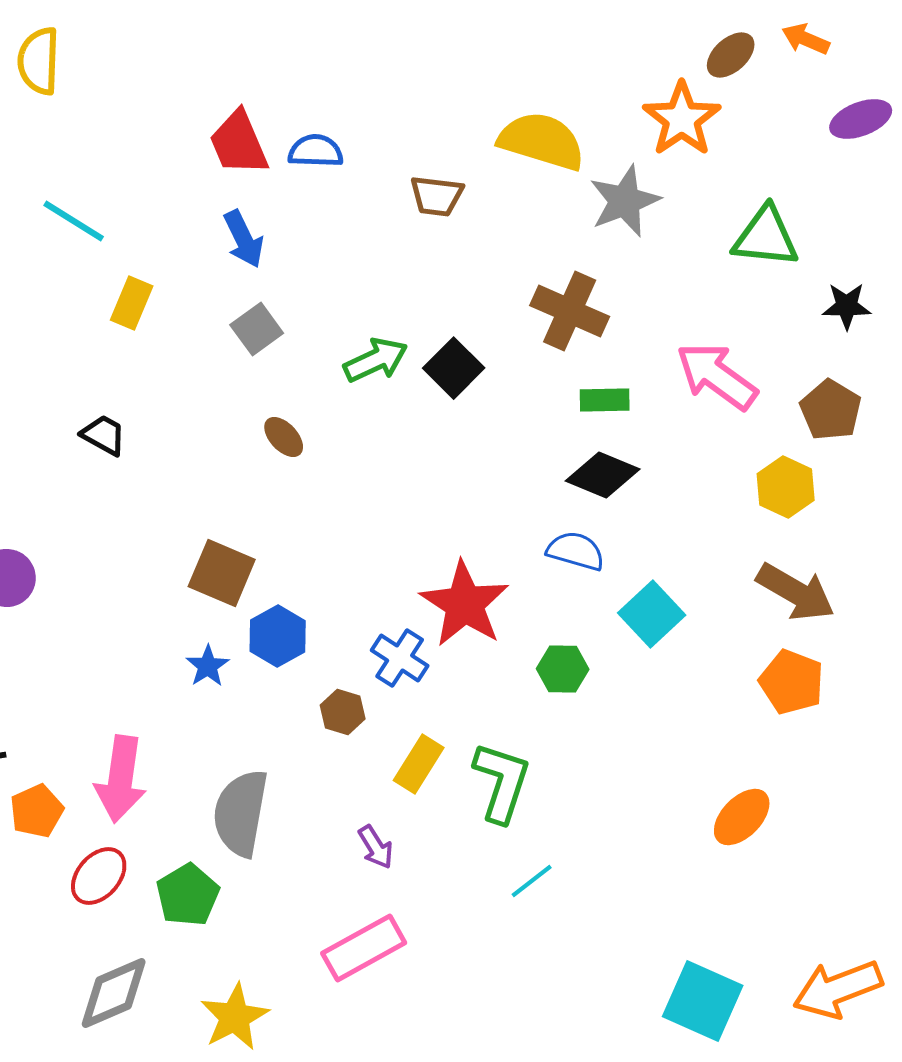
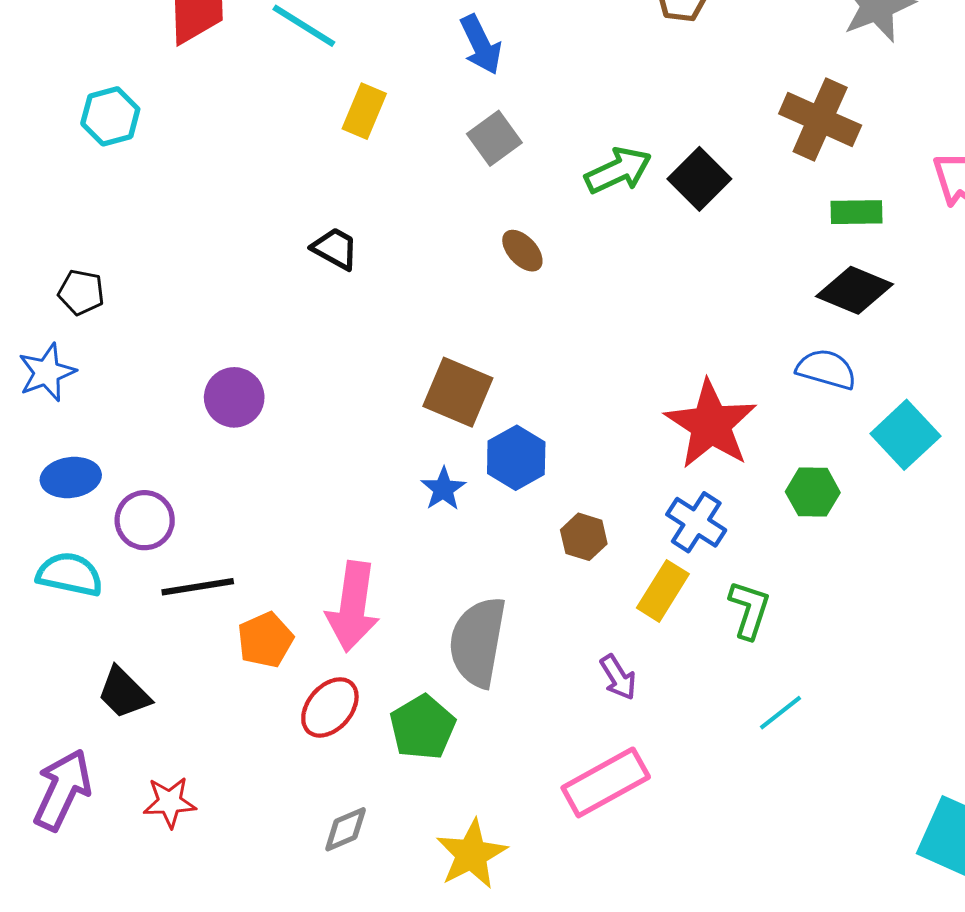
blue cross: (400, 658) -> (696, 522), moved
green L-shape: (502, 782) -> (749, 610), size x0.7
gray diamond: (114, 993) -> (346, 829), size x0.6

